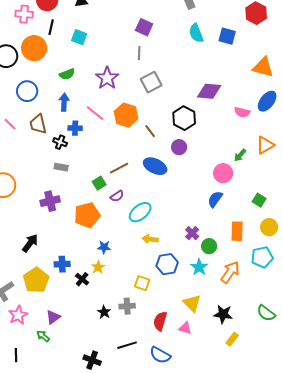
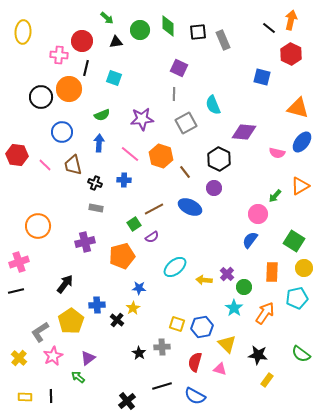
cyan semicircle: (196, 33) -> (213, 105), moved
purple star: (107, 78) -> (142, 119), turned 30
blue cross: (75, 128) -> (124, 180), moved
green square: (259, 200) -> (294, 241), size x1.5
cyan ellipse: (140, 212) -> (175, 267), moved
yellow arrow: (150, 239) -> (204, 280), moved
blue hexagon: (167, 264) -> (202, 327), moved
black cross: (92, 360) -> (127, 401), turned 30

